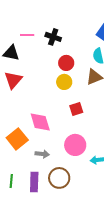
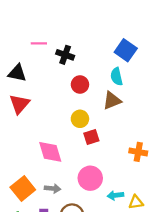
pink line: (27, 35) -> (39, 43), moved
yellow circle: (64, 82) -> (80, 119), moved
orange square: (17, 139) -> (23, 188), moved

